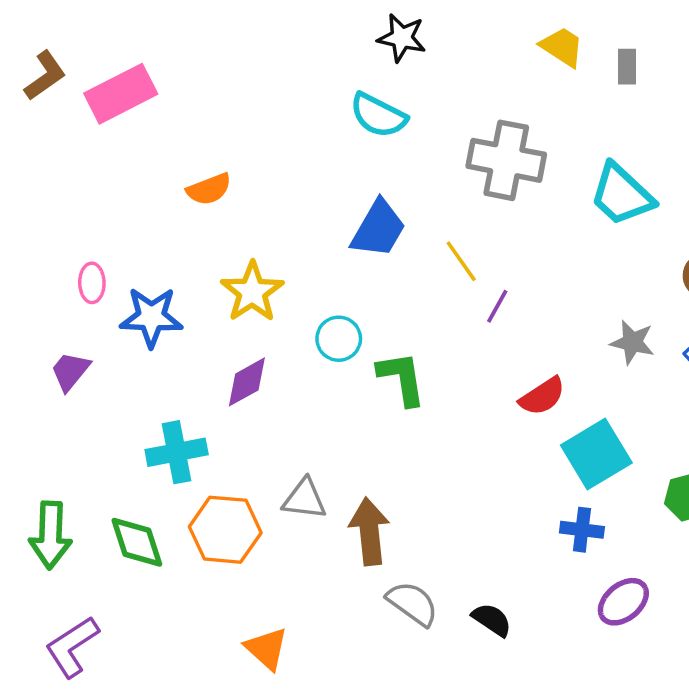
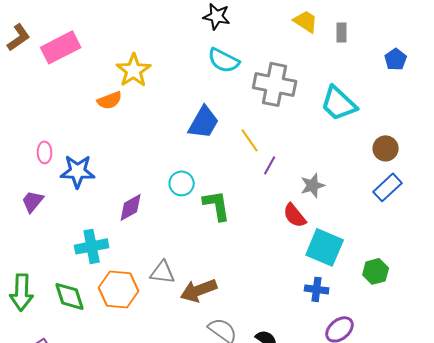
cyan semicircle: (378, 115) -> (224, 60), moved
yellow star: (252, 292) -> (134, 70), moved
gray star: (632, 342) -> (313, 185), moved, turned -30
red semicircle: (542, 396) -> (295, 215), turned 84
cyan square: (596, 454) -> (325, 247), turned -36
brown arrow: (369, 531) -> (199, 290), turned -105

